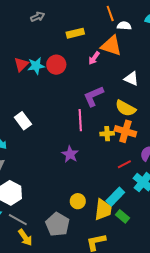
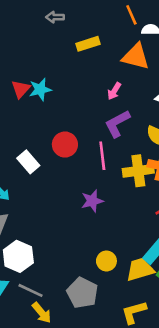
gray arrow: (38, 17) -> (55, 17), moved, turned -152
pink arrow: (94, 58) -> (114, 91), moved
red circle: (56, 65) -> (65, 145), moved
yellow cross: (107, 134) -> (138, 171), size x1.6
purple star: (70, 154) -> (92, 201), turned 30
yellow trapezoid: (103, 210) -> (140, 270), turned -110

